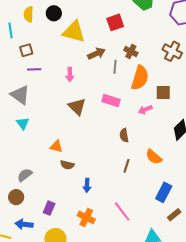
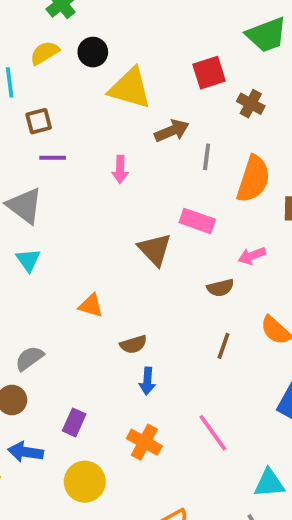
yellow semicircle: (29, 14) -> (45, 53), turned 56
brown cross: (131, 52) -> (251, 104), moved
brown triangle: (77, 107) -> (155, 249), moved
pink arrow: (145, 110) -> (252, 256), moved
brown semicircle: (124, 135) -> (220, 288), turned -96
brown semicircle: (67, 165) -> (133, 344), moved, turned -32

